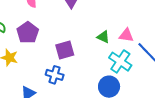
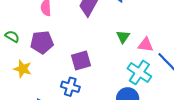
purple pentagon: (28, 33) -> (42, 42), turned 30
green triangle: (103, 37) -> (123, 37), moved, turned 40

